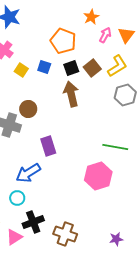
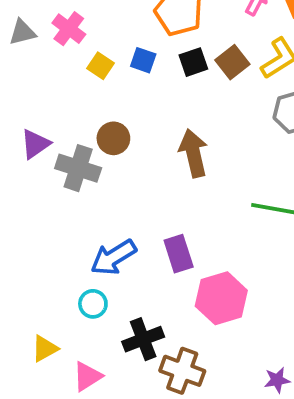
brown arrow: (71, 94) -> (193, 153), moved
purple rectangle: (48, 146) -> (179, 254), moved
pink hexagon: (98, 176) -> (221, 298), moved
black cross: (33, 222) -> (143, 339), moved

